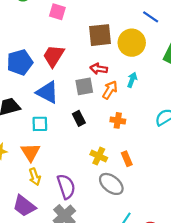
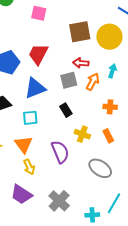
blue triangle: (47, 92) -> (35, 88), turned -45
orange cross: (118, 120) -> (110, 107), moved
yellow cross: (99, 156) -> (82, 134), moved
orange rectangle: (127, 159) -> (108, 136), moved
purple semicircle: (66, 187) -> (60, 152), moved

